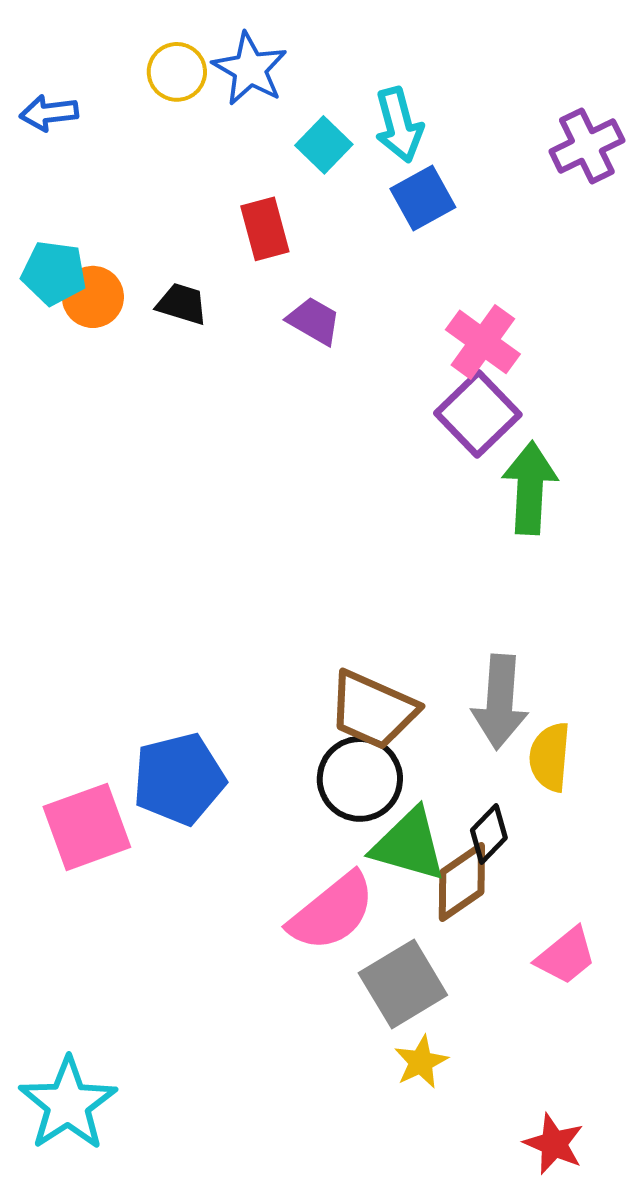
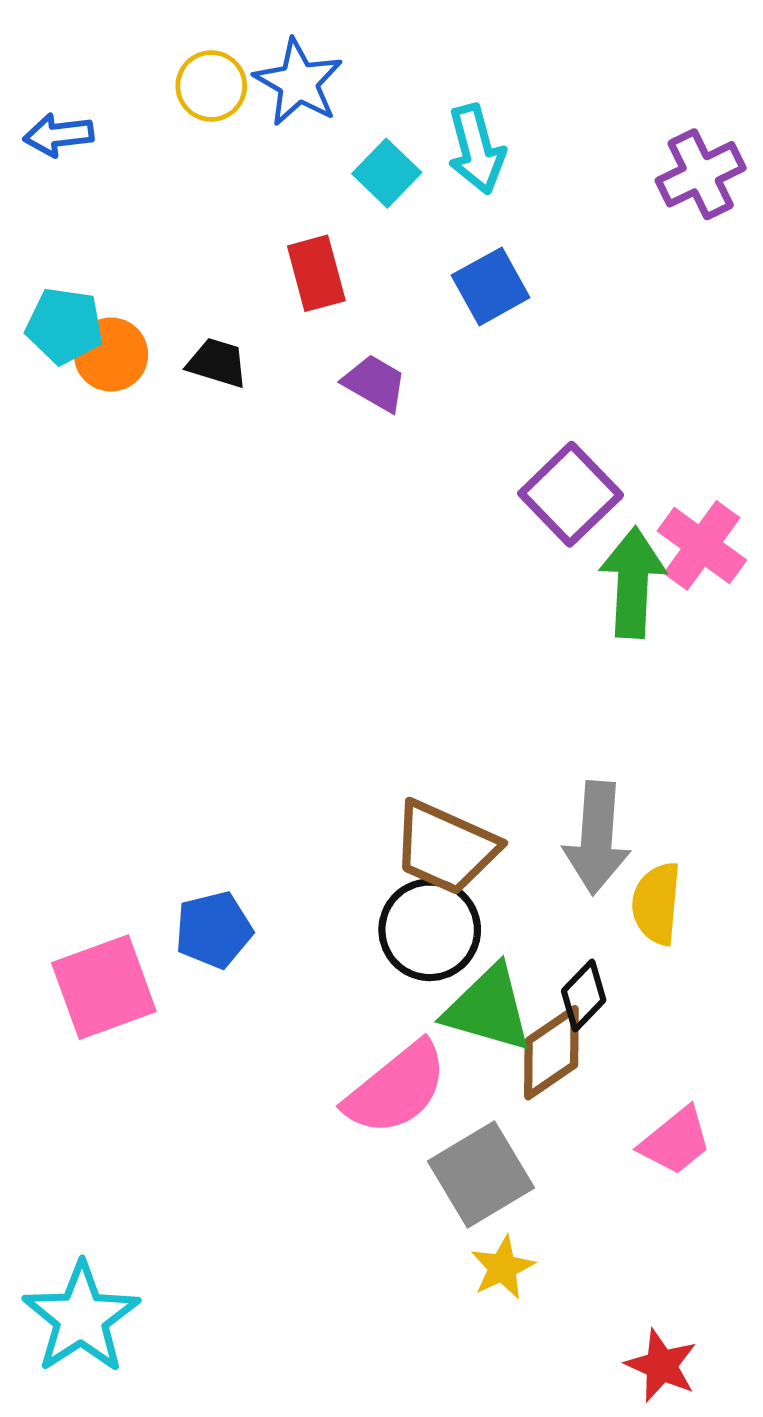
blue square: (423, 198) -> (491, 286), moved
pink cross: (483, 342) -> (702, 545), moved
blue pentagon: (179, 779) -> (214, 930), size x0.7

